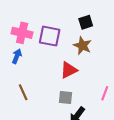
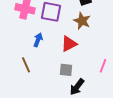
blue arrow: (17, 56) -> (38, 40), moved

